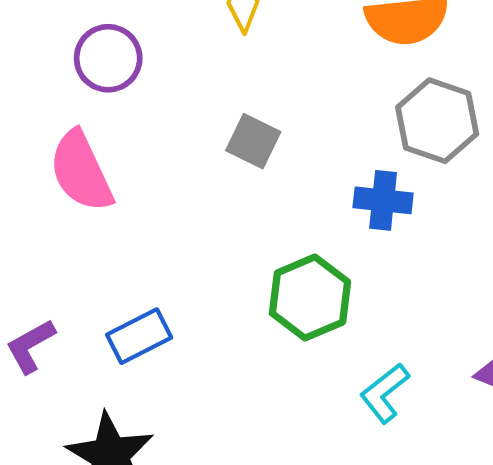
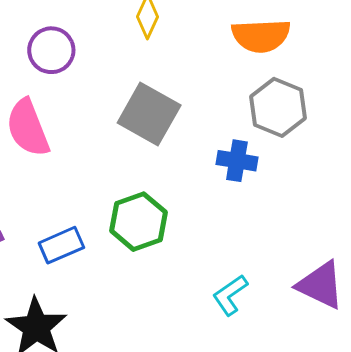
gray square: (253, 141) -> (149, 114), size x1.6
green hexagon: (310, 297) -> (138, 222), moved

